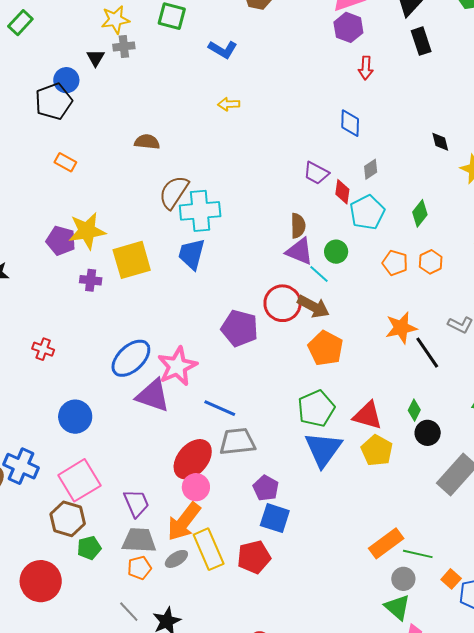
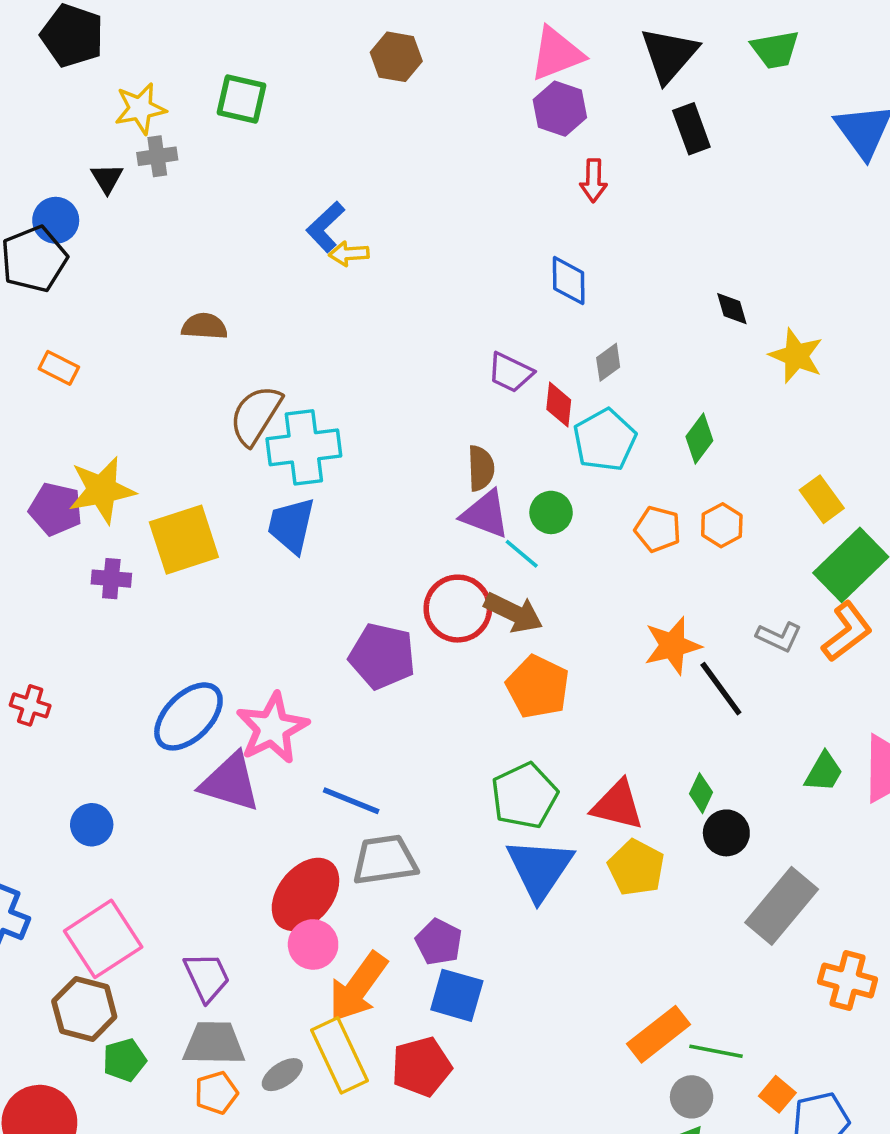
blue L-shape: (223, 49) -> (325, 227), moved, turned 108
blue circle: (75, 417) -> (92, 825), size x0.7
orange arrow: (184, 522) -> (358, 987), moved

